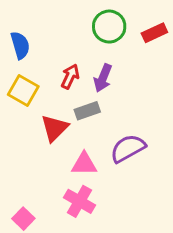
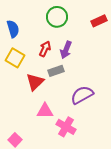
green circle: (109, 27) -> (57, 17), moved
pink triangle: (84, 164) -> (45, 111), moved
pink cross: (79, 201) -> (66, 127), moved

